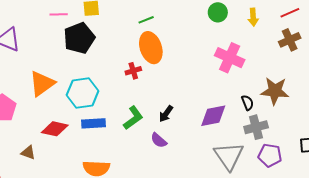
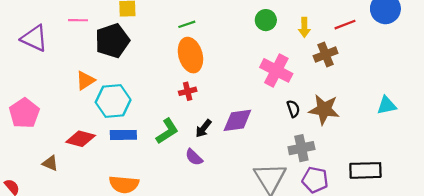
pink line: (59, 14) -> (78, 20), moved
brown cross: (290, 40) -> (326, 54), moved
red cross: (133, 71) -> (188, 91), moved
orange triangle: (42, 84) -> (85, 80), moved, size x0.7
black semicircle: (247, 103) -> (293, 109), moved
purple diamond: (213, 116) -> (237, 120), moved

